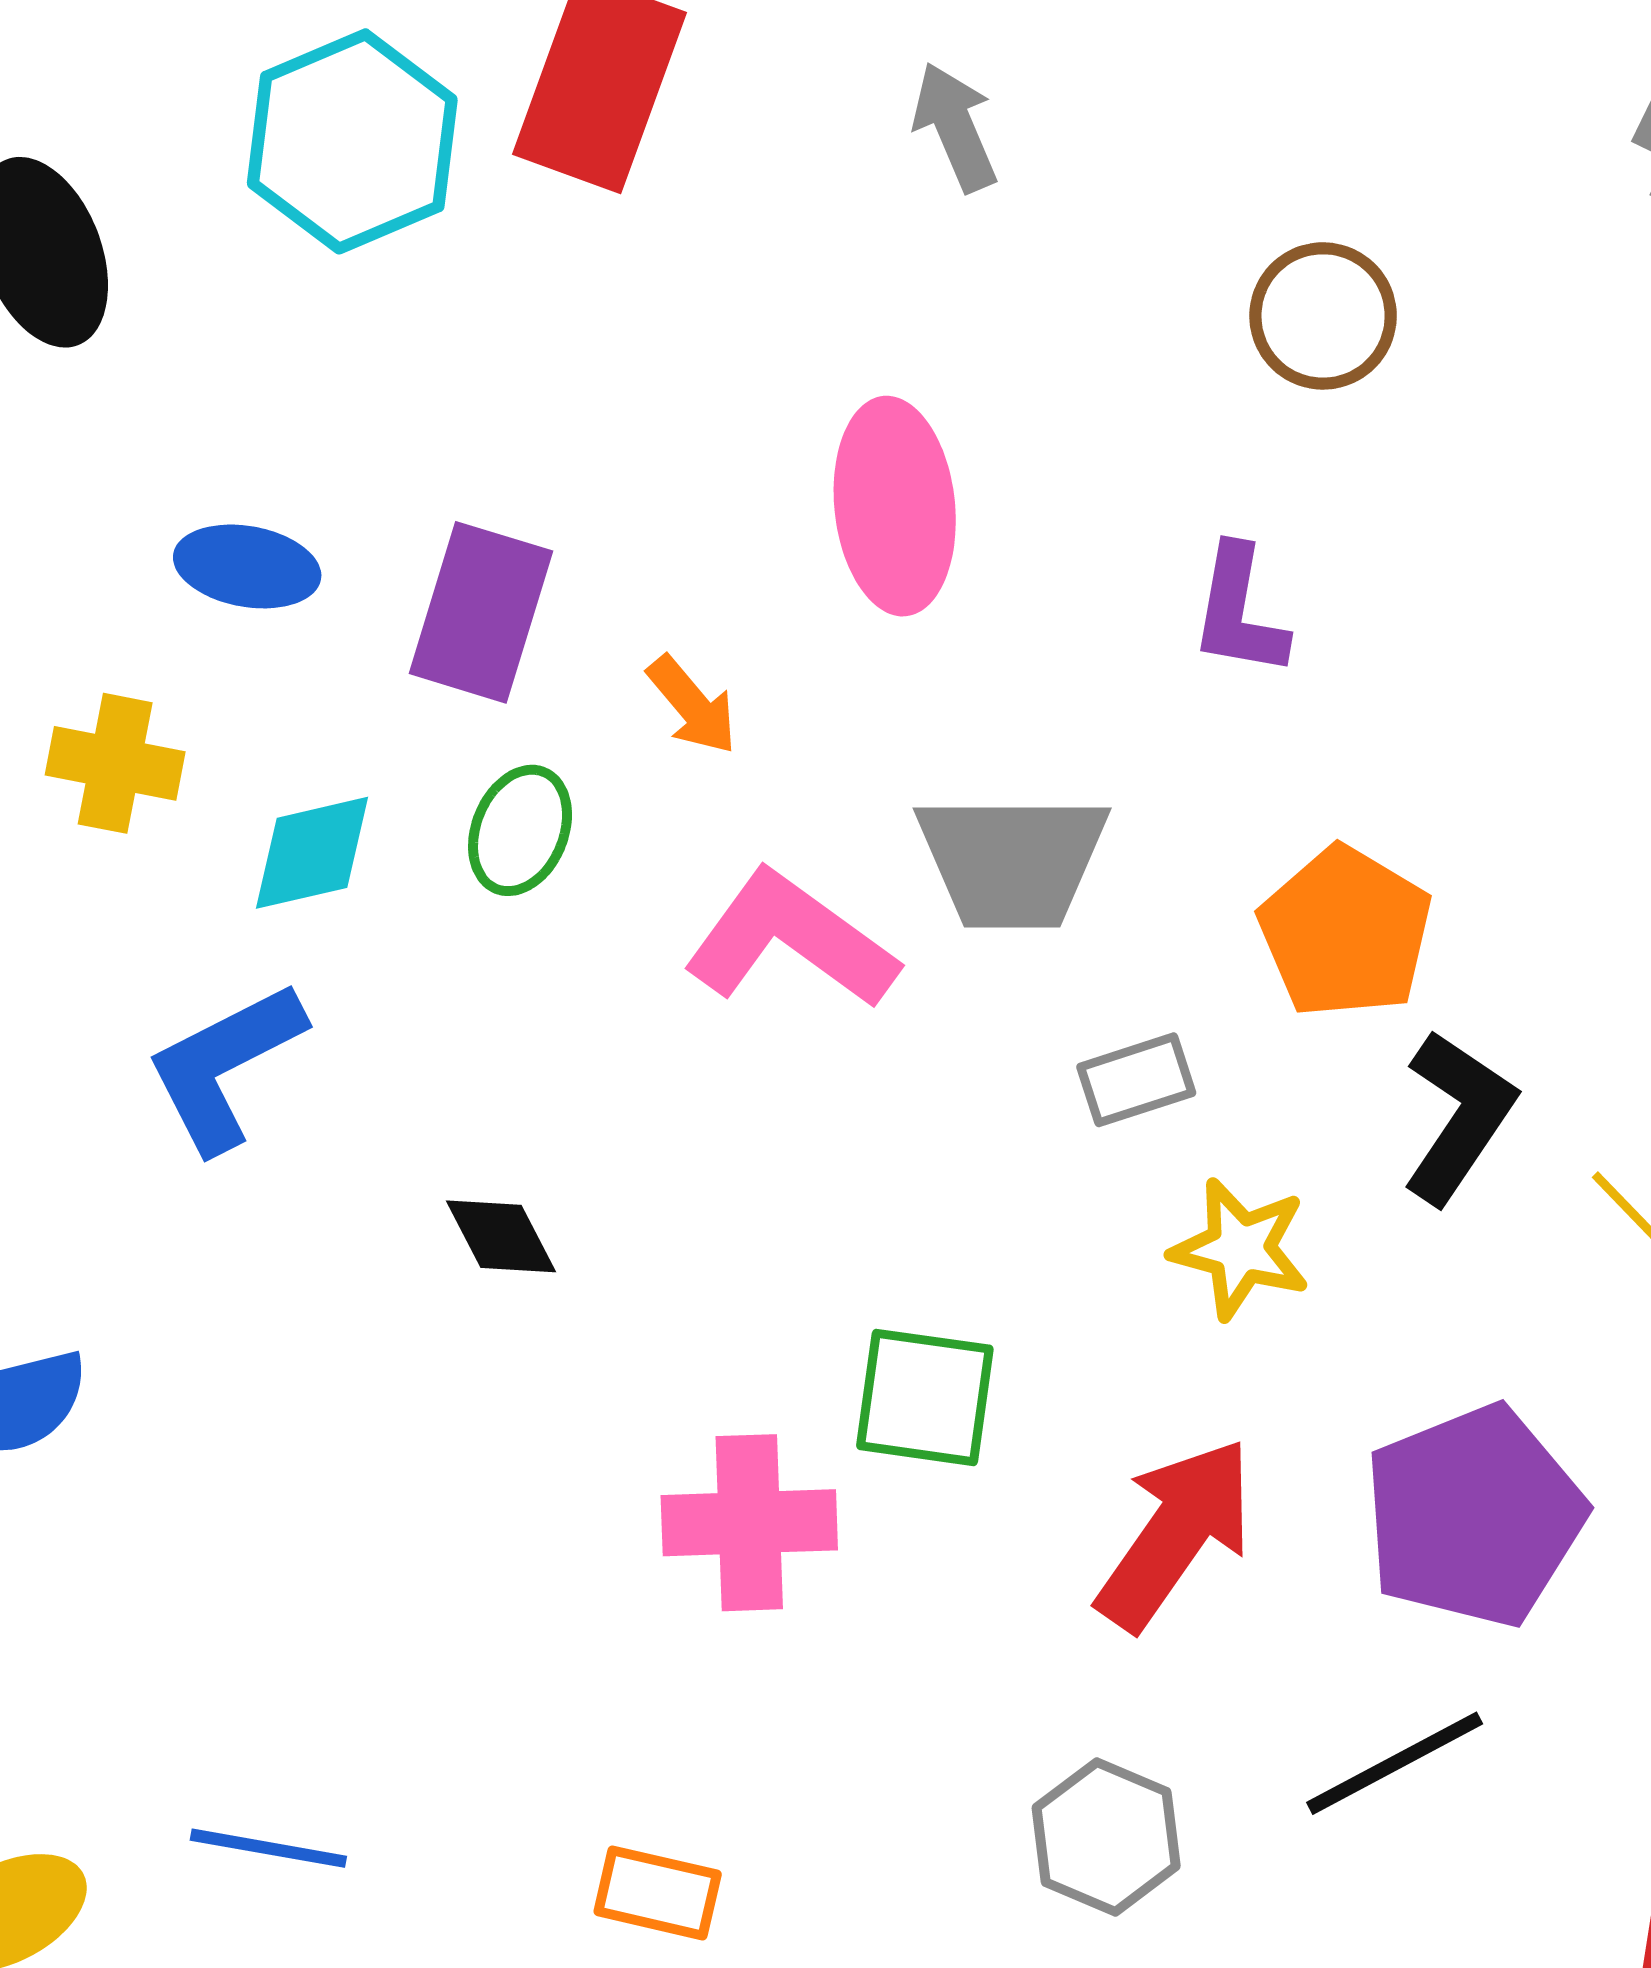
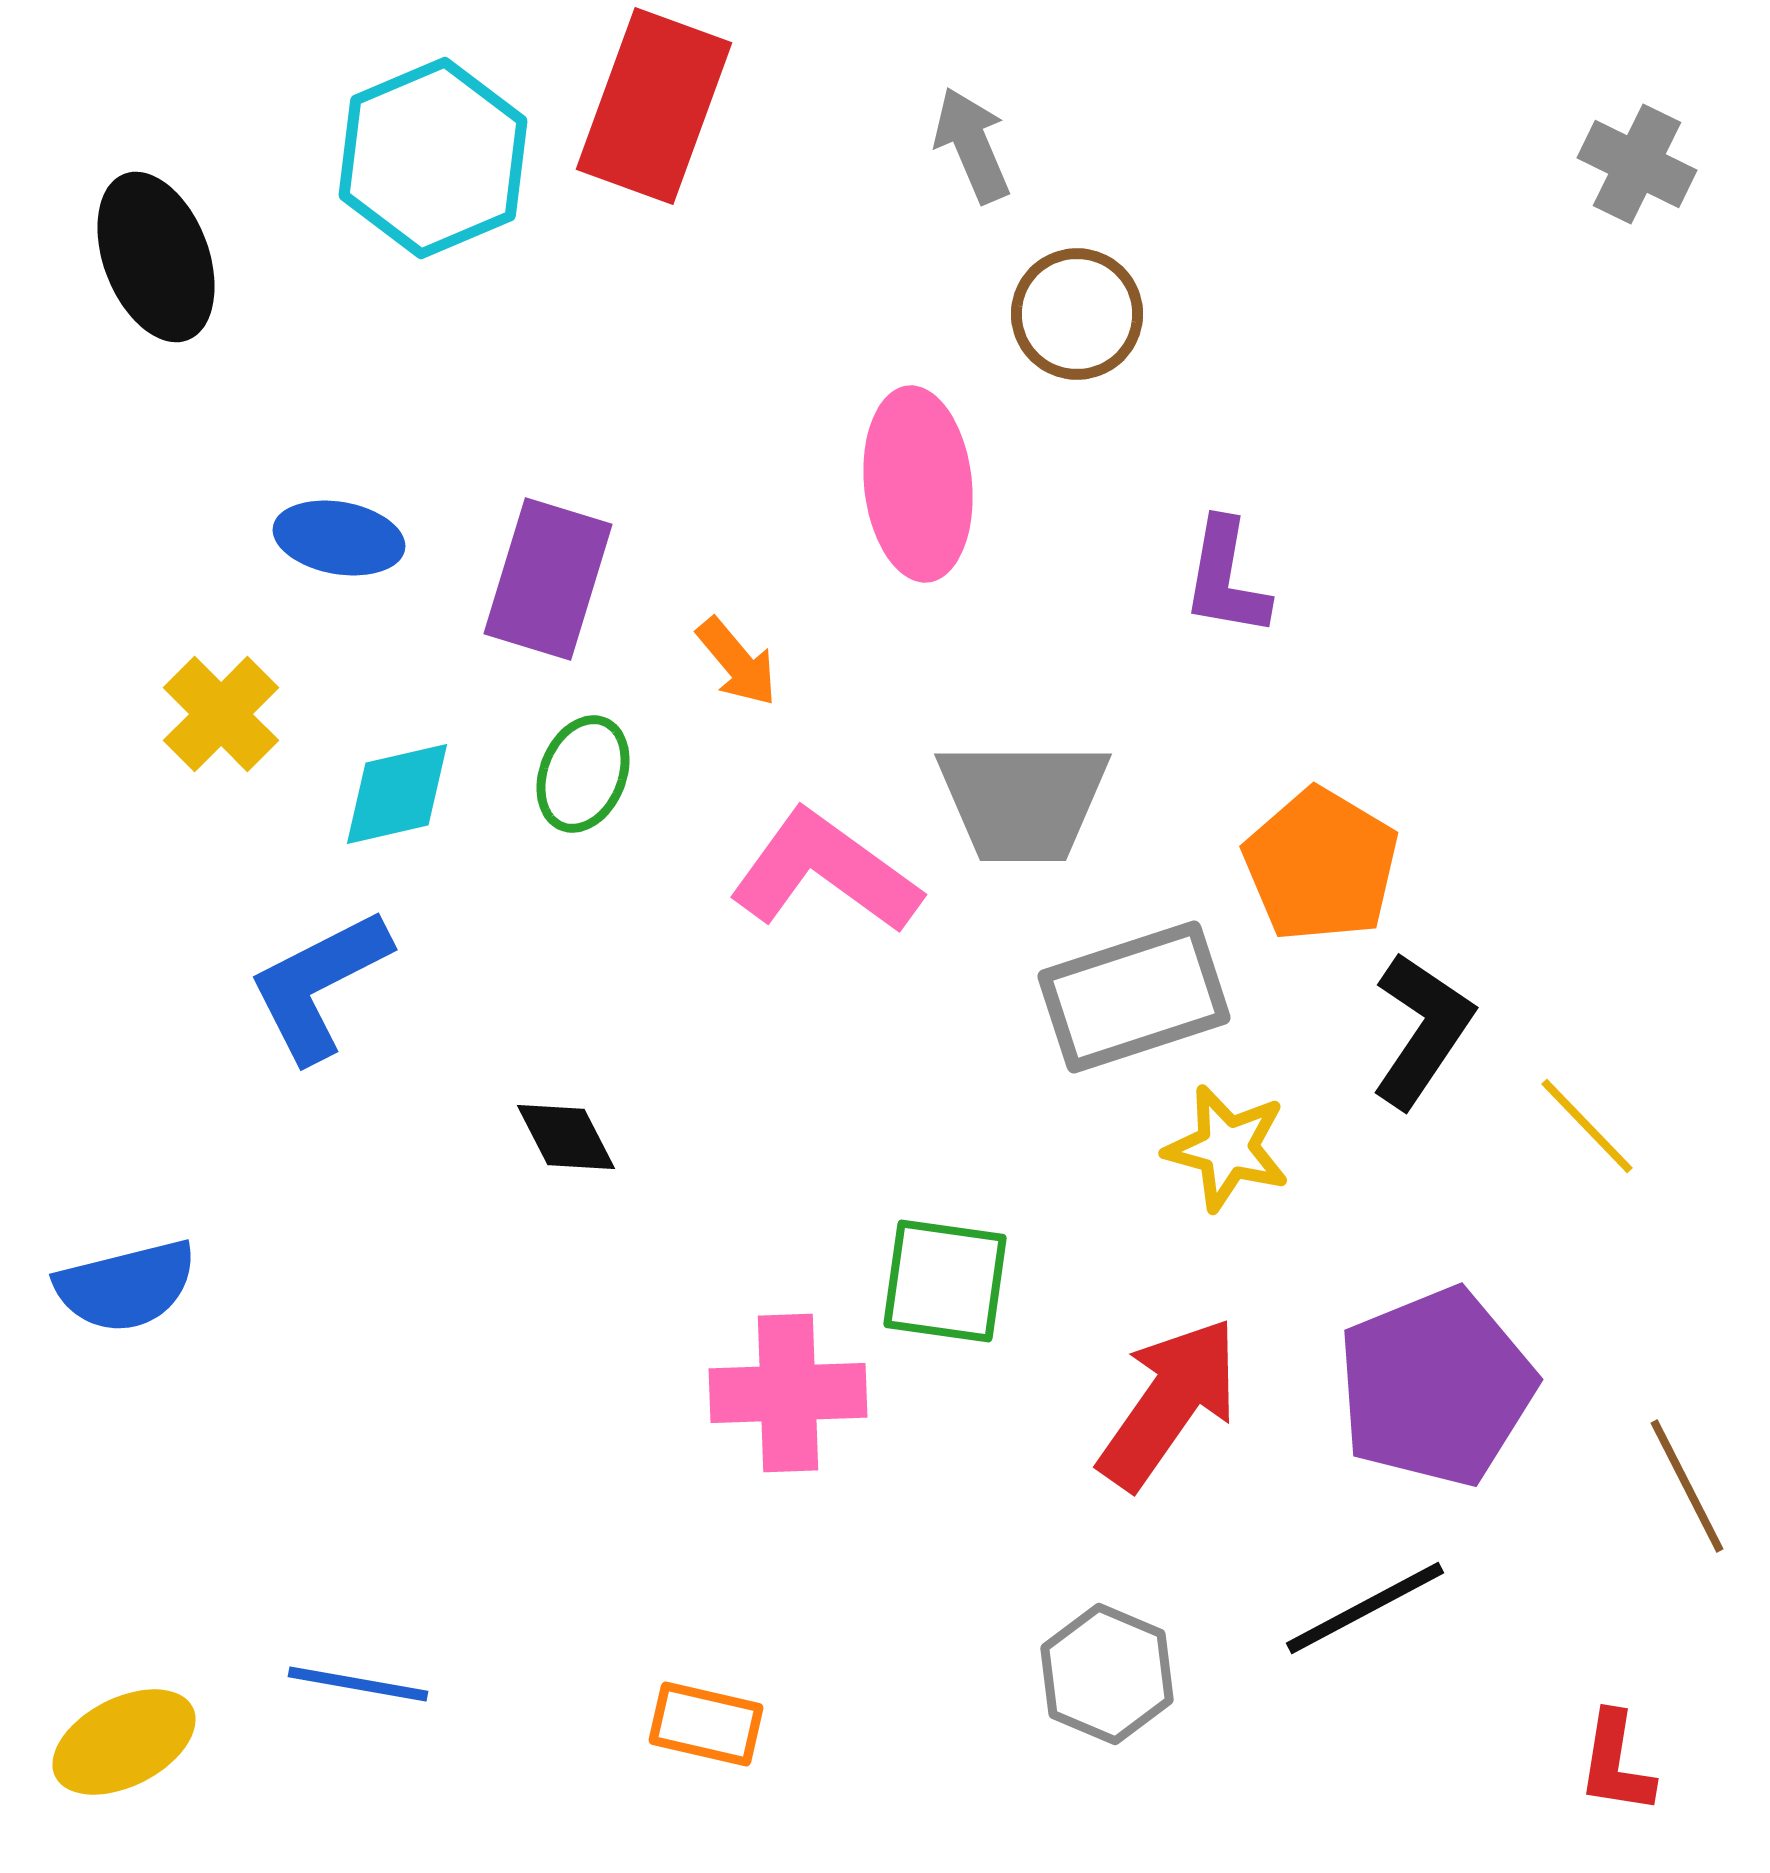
brown circle: (1323, 316) -> (1077, 314), moved
yellow cross: (115, 763) -> (221, 714), turned 34
gray rectangle: (1136, 1080) -> (1134, 997), size x1.8

